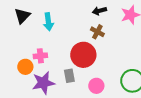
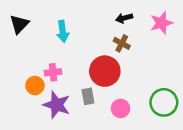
black triangle: (22, 16) -> (19, 24), moved
purple star: (43, 83) -> (57, 105), turned 30

